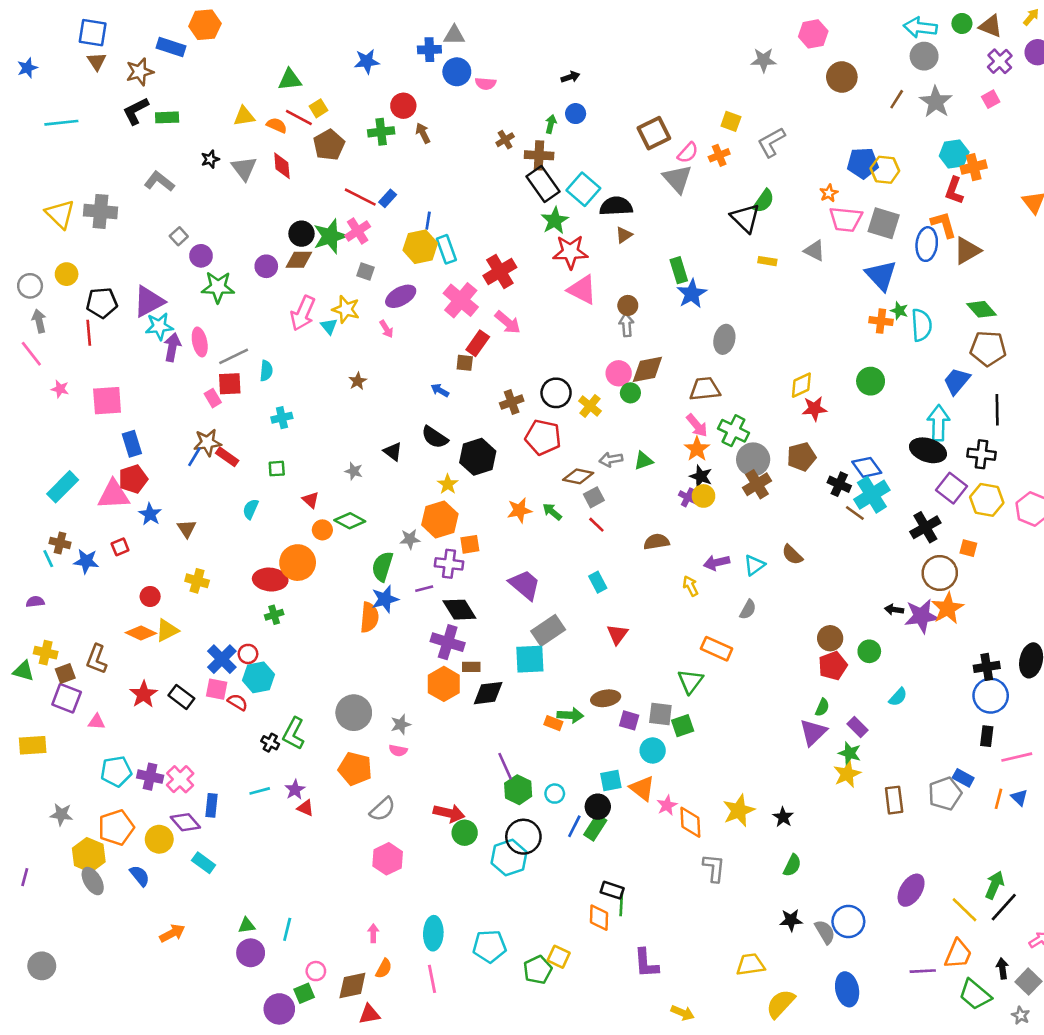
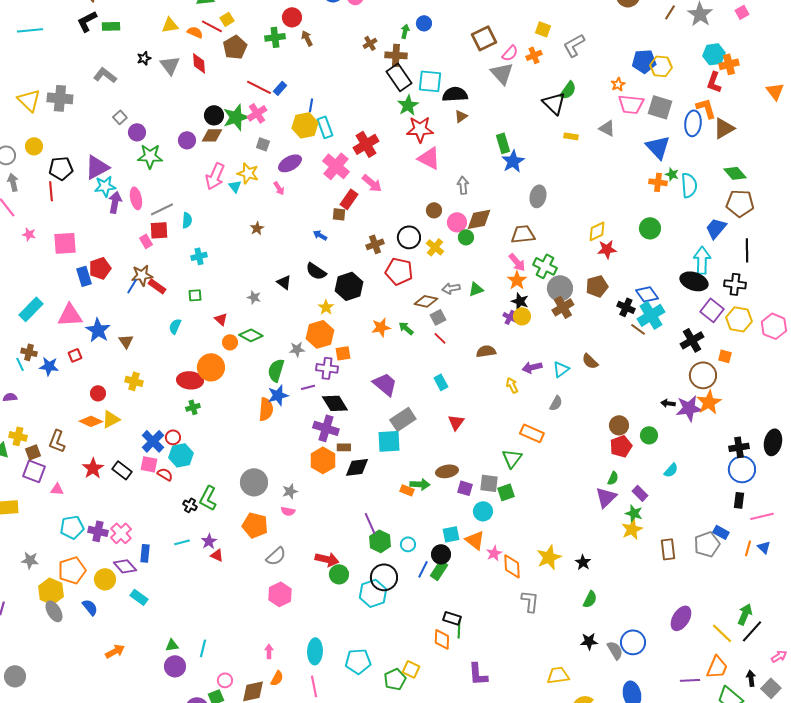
cyan square: (583, 189) -> (430, 81), turned -35
brown circle: (628, 305) -> (434, 210), moved
red pentagon: (133, 479) -> (100, 268), moved
blue star: (150, 514) -> (98, 330), size x1.4

